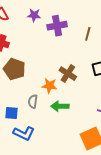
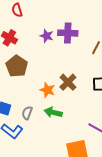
purple star: (34, 15) -> (47, 36), moved
gray semicircle: (33, 101) -> (27, 113), moved

